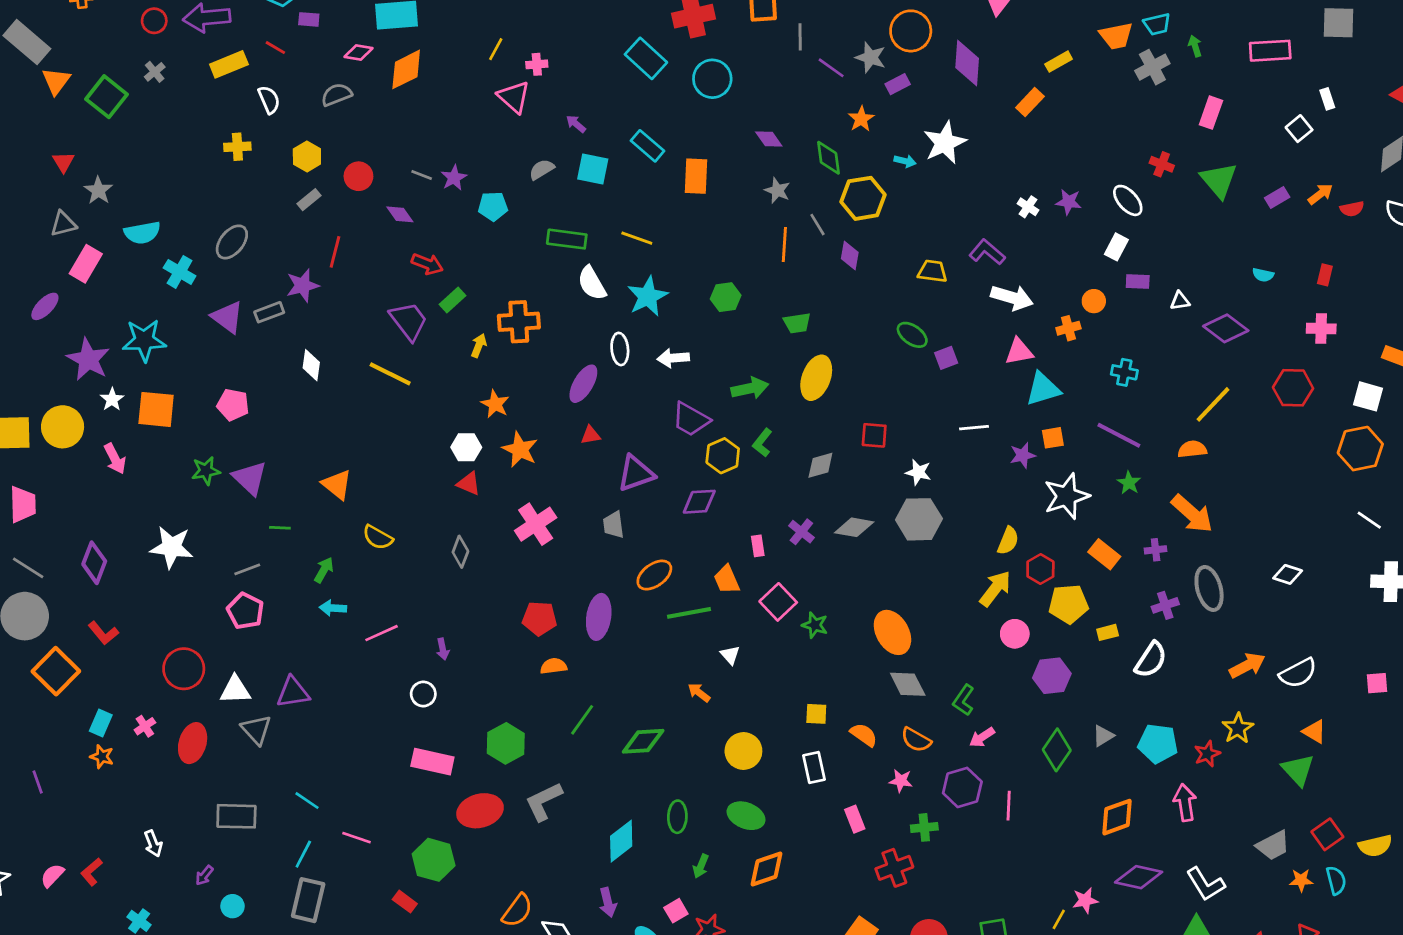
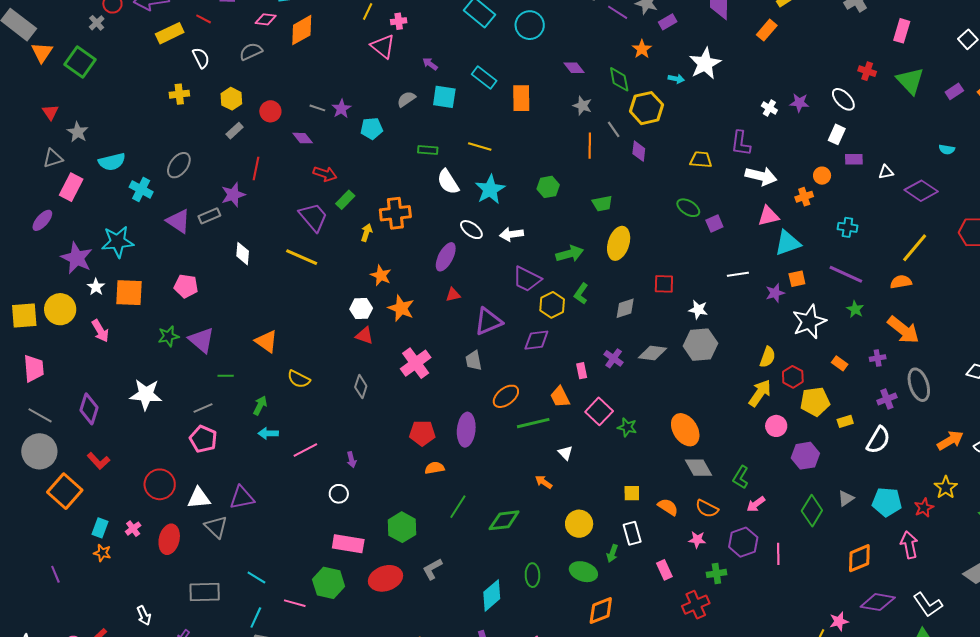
gray cross: (155, 72) -> (97, 23), moved
green rectangle: (567, 239) -> (428, 150), size x0.7
purple L-shape: (987, 252) -> (741, 143), turned -120
white ellipse: (620, 349) -> (471, 230), turned -45
orange rectangle: (1104, 554) -> (840, 363), size x0.7
gray L-shape: (544, 801) -> (432, 569), size x0.7
green hexagon: (434, 860) -> (329, 583), moved
green arrow: (701, 866) -> (612, 553), moved

